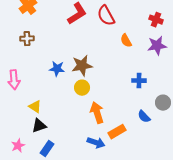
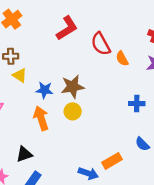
red semicircle: (106, 16) -> (101, 44), moved
yellow triangle: (35, 107) -> (20, 75), moved
orange arrow: (97, 113) -> (41, 118), moved

